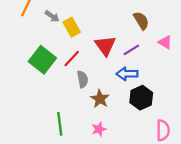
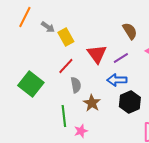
green square: (42, 60) -> (31, 84), moved
green line: (60, 124) -> (64, 116), moved
pink star: (99, 129) -> (81, 131), moved

